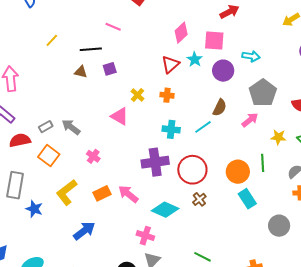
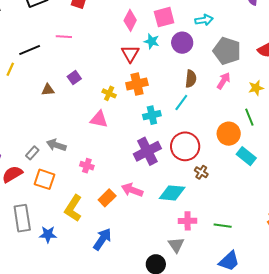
black line: (91, 49) -> (30, 50), moved
orange cross: (167, 95) -> (137, 84), size x1.5
pink cross: (145, 236) -> (188, 221), moved

